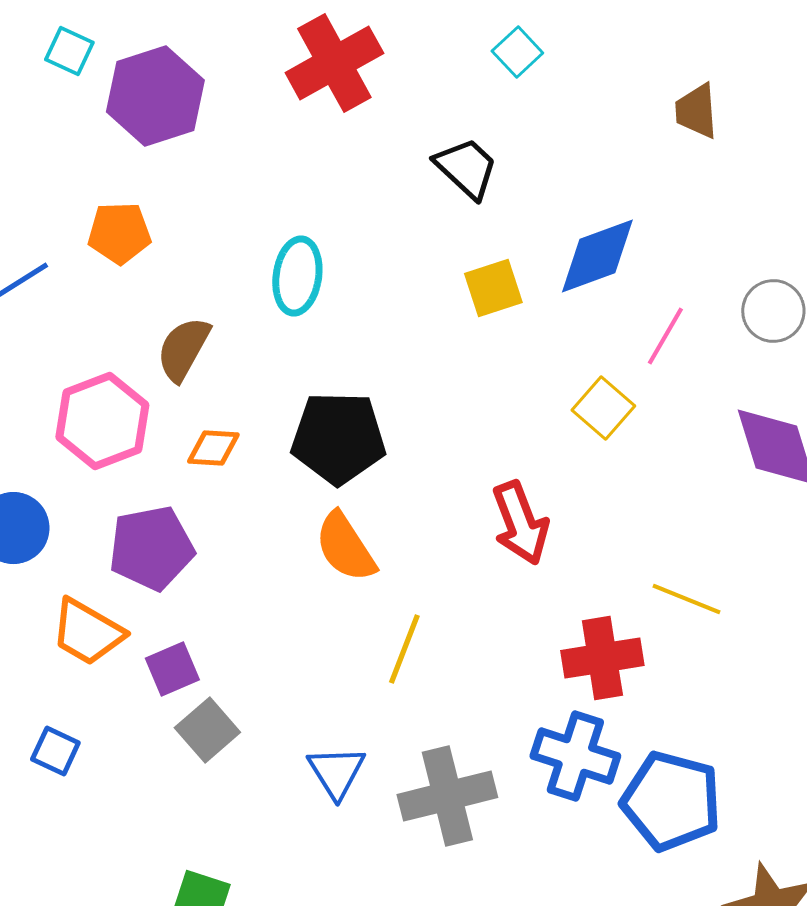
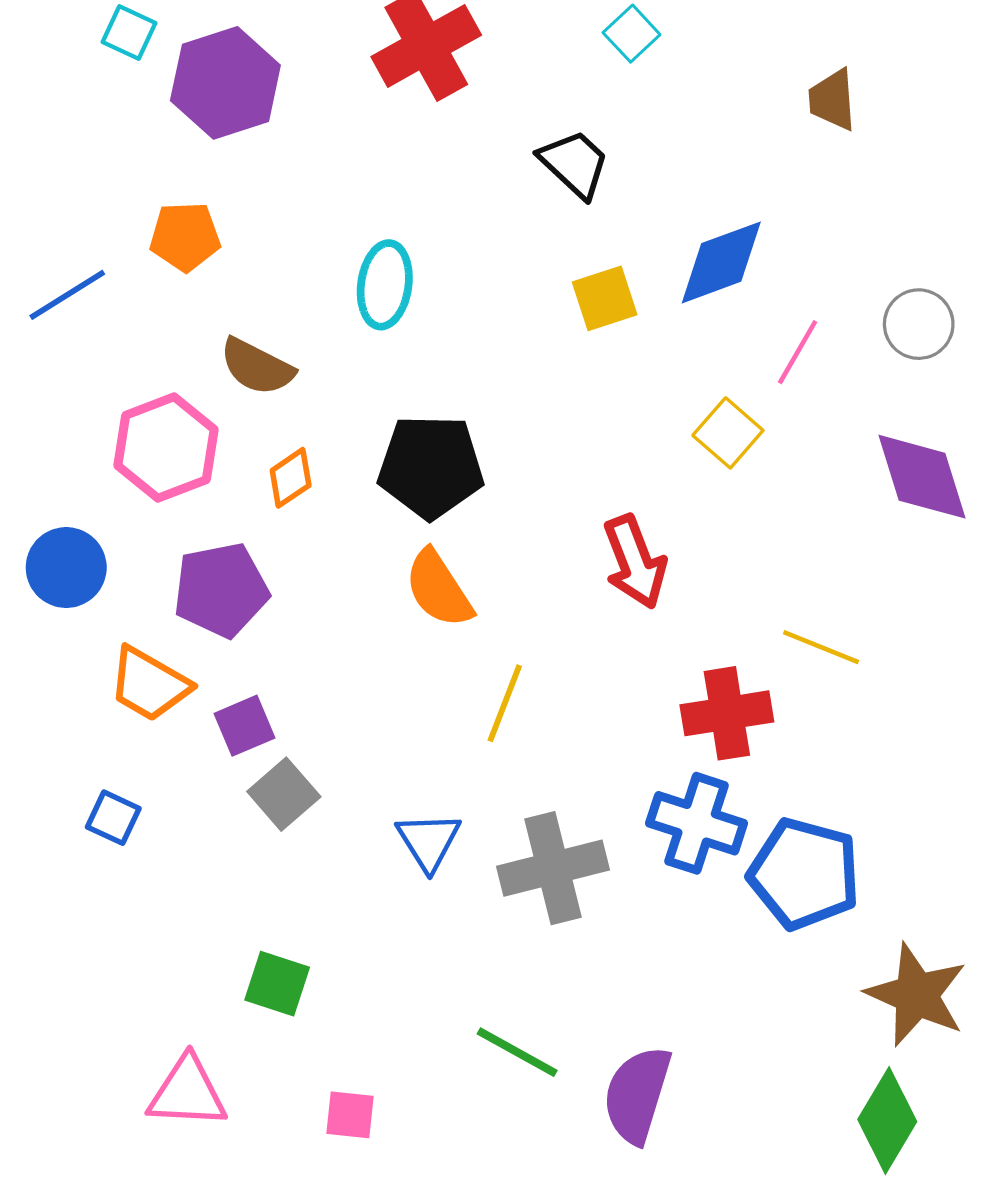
brown semicircle: (183, 349) -> (257, 367), turned -92
orange diamond: (213, 448) -> (291, 478), turned -38

